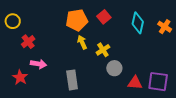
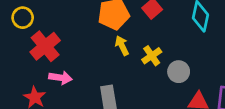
red cross: (28, 42) -> (45, 46), size x1.5
gray circle: (114, 68) -> (179, 72), moved

